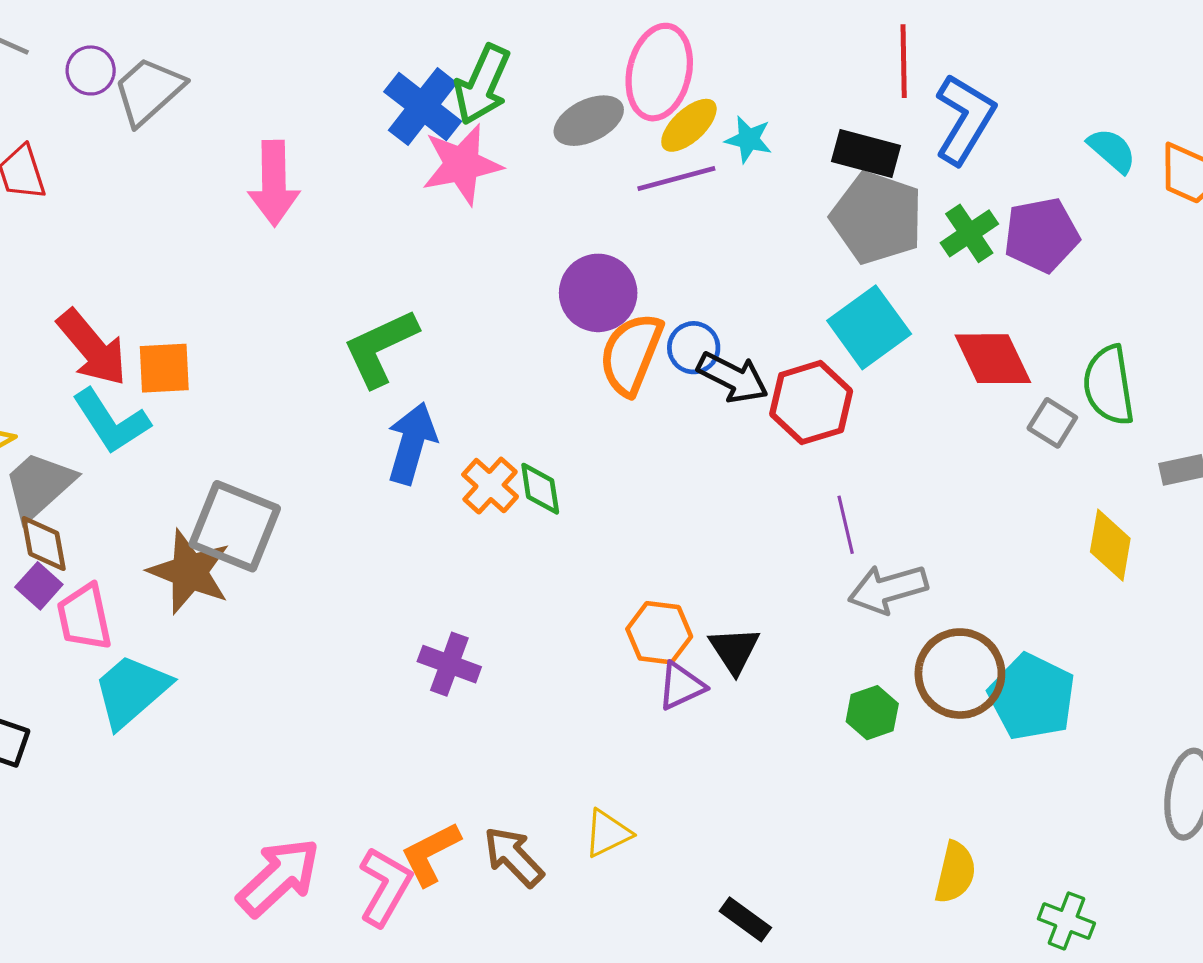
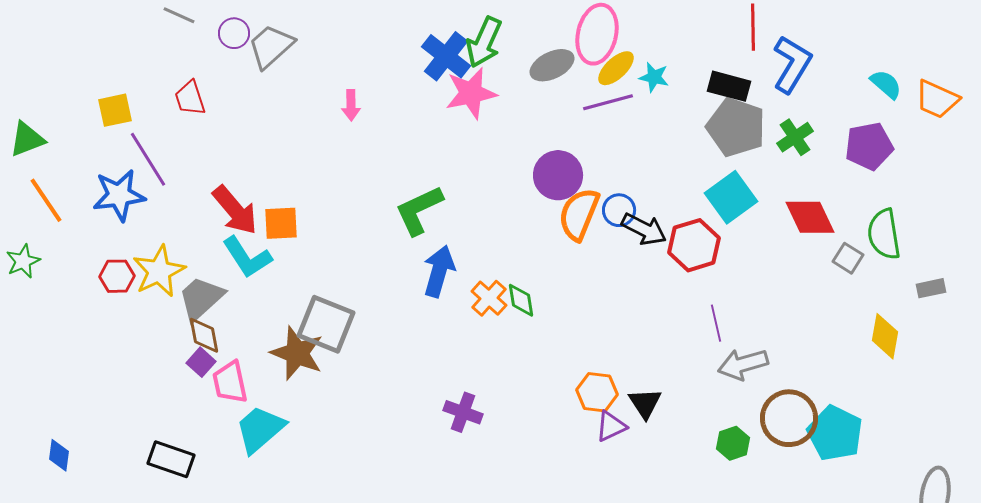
pink arrow: (274, 183) -> (351, 105), size x0.6
purple pentagon: (1041, 235) -> (869, 146), moved

